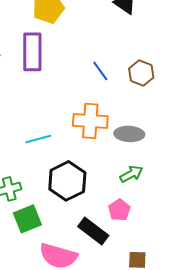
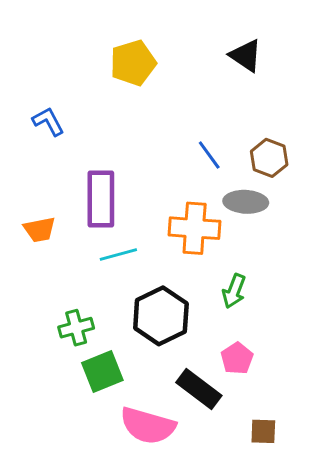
purple rectangle: (32, 52) -> (101, 199), moved
gray ellipse: (129, 134) -> (246, 202), moved
green arrow: (131, 174) -> (234, 291), moved, turned 140

